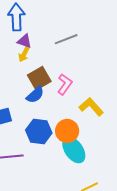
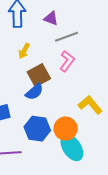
purple triangle: (25, 41) -> (51, 18), moved
pink L-shape: (65, 84) -> (67, 61), moved

